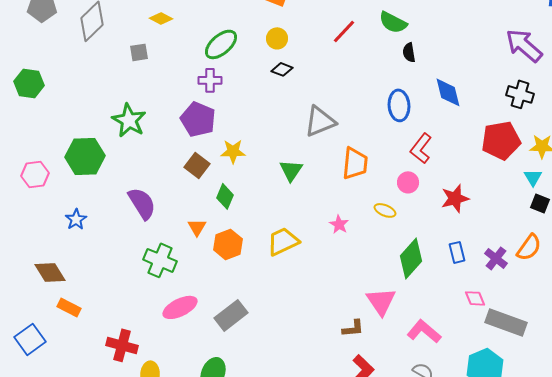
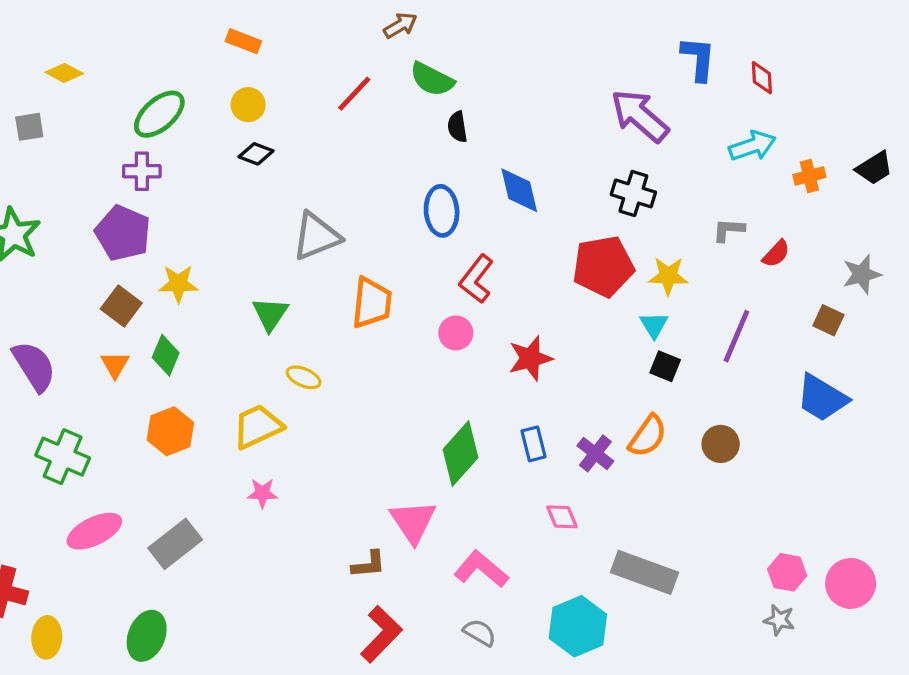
yellow ellipse: (385, 210) -> (304, 377), moved
pink star: (339, 224) -> (262, 493), moved, turned -30
orange triangle: (197, 227) -> (115, 365), moved
gray rectangle: (506, 322) -> (644, 572), moved

